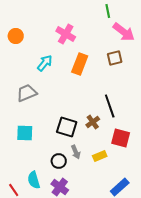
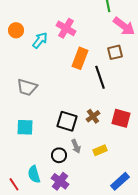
cyan arrow: (45, 63) -> (40, 40), moved
gray trapezoid: (27, 93) -> (27, 87), turned -140
black line: (110, 106) -> (100, 77), moved
red square: (121, 138) -> (121, 118), moved

